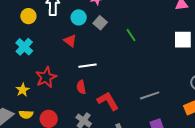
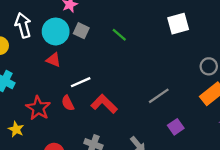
cyan circle: (79, 17) -> (56, 31), size x1.5
red semicircle: (81, 87) -> (68, 103), moved
red L-shape: (108, 101) -> (104, 104), moved

